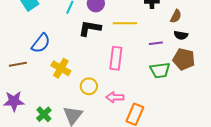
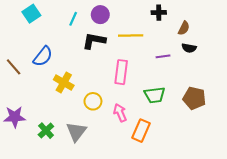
brown pentagon: (184, 59) -> (194, 98), moved
brown line: (18, 64) -> (14, 67), moved, turned 60
green trapezoid: (160, 70) -> (155, 95), moved
pink arrow: (115, 97) -> (120, 113), turned 66

